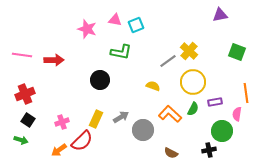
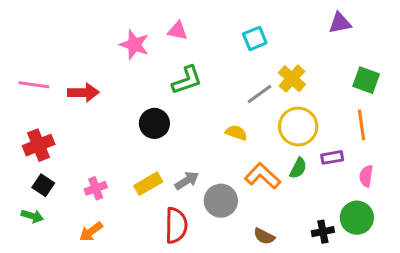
cyan square: (136, 25) -> (255, 38), moved
green L-shape: (121, 52) -> (187, 80), turned -30
orange line: (246, 93) -> (361, 125), moved
yellow rectangle: (96, 119) -> (148, 184), turned 36
green circle: (222, 131) -> (357, 218), moved
red semicircle: (82, 141) -> (176, 225), moved, turned -45

